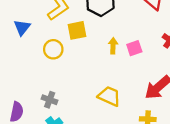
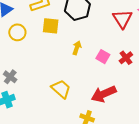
pink square: (134, 48) -> (103, 57), moved, turned 32
yellow circle: (53, 49) -> (17, 32), moved

